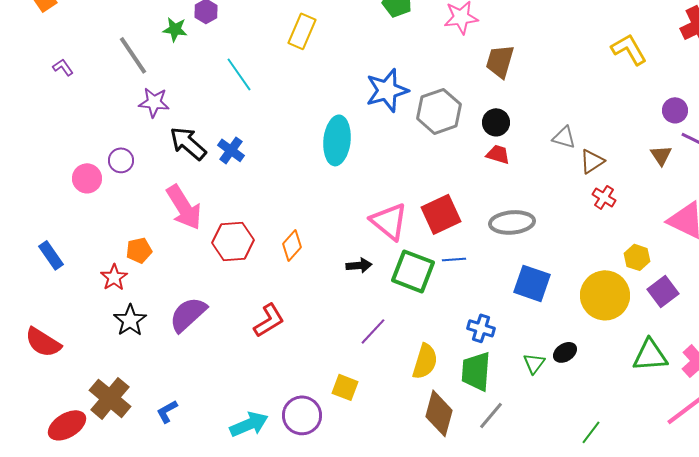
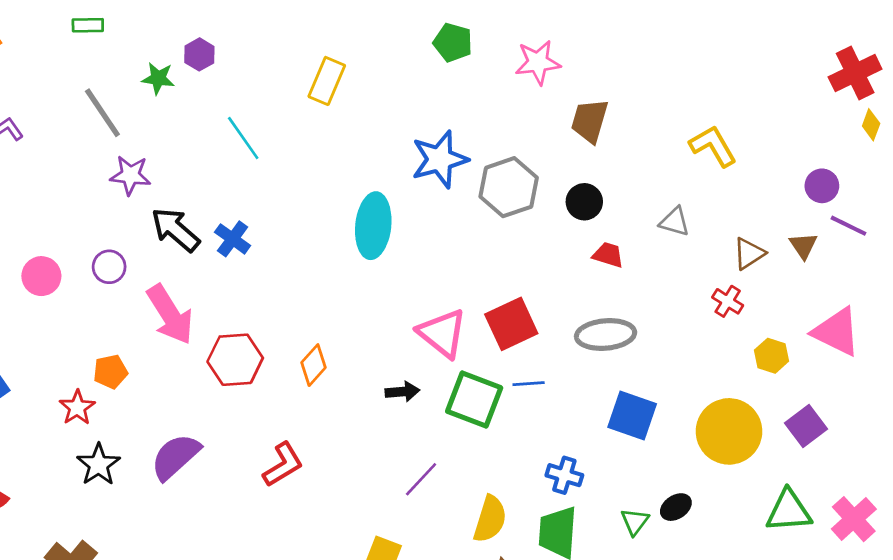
yellow L-shape: (629, 49) -> (713, 146), moved
red trapezoid: (498, 154) -> (608, 255), moved
purple circle: (121, 160) -> (109, 267), moved
brown triangle: (592, 161) -> (749, 254), moved
yellow hexagon: (637, 257) -> (771, 356), moved

